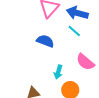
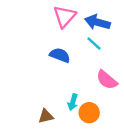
cyan arrow: (58, 72) -> (73, 102), moved

